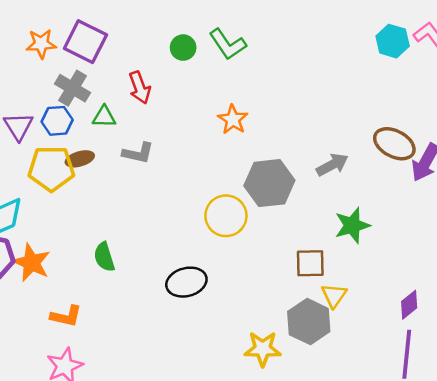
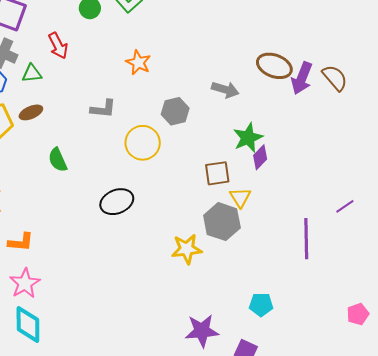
gray L-shape: (138, 153) -> (103, 109), moved
brown ellipse: (80, 159) -> (31, 112), moved
gray arrow: (332, 165) -> (225, 90), turned 52
gray hexagon: (269, 183) -> (175, 111), size x0.7
green semicircle: (104, 257) -> (58, 160), moved
purple diamond: (409, 305) -> (260, 157), moved

